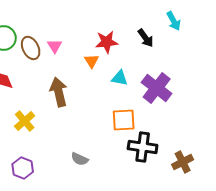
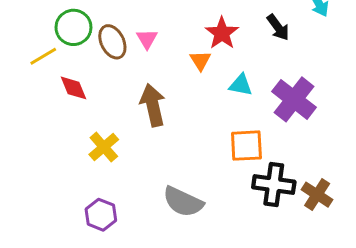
red star: (107, 42) -> (222, 33), turned -30
gray semicircle: (80, 159) -> (183, 202), size x1.6
brown cross: (183, 162) -> (317, 195), moved, turned -30

